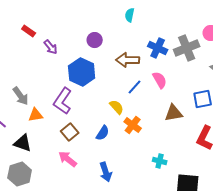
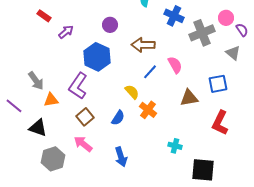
purple arrow: (51, 47) -> (66, 32), turned -91
blue cross: (158, 48) -> (174, 16), moved
gray hexagon: (20, 174) -> (53, 159), moved

